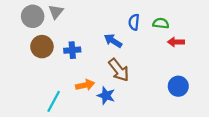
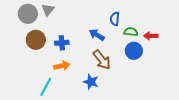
green semicircle: (161, 23) -> (131, 32), moved
orange arrow: (85, 85) -> (62, 66), moved
blue circle: (178, 86) -> (134, 51), moved

